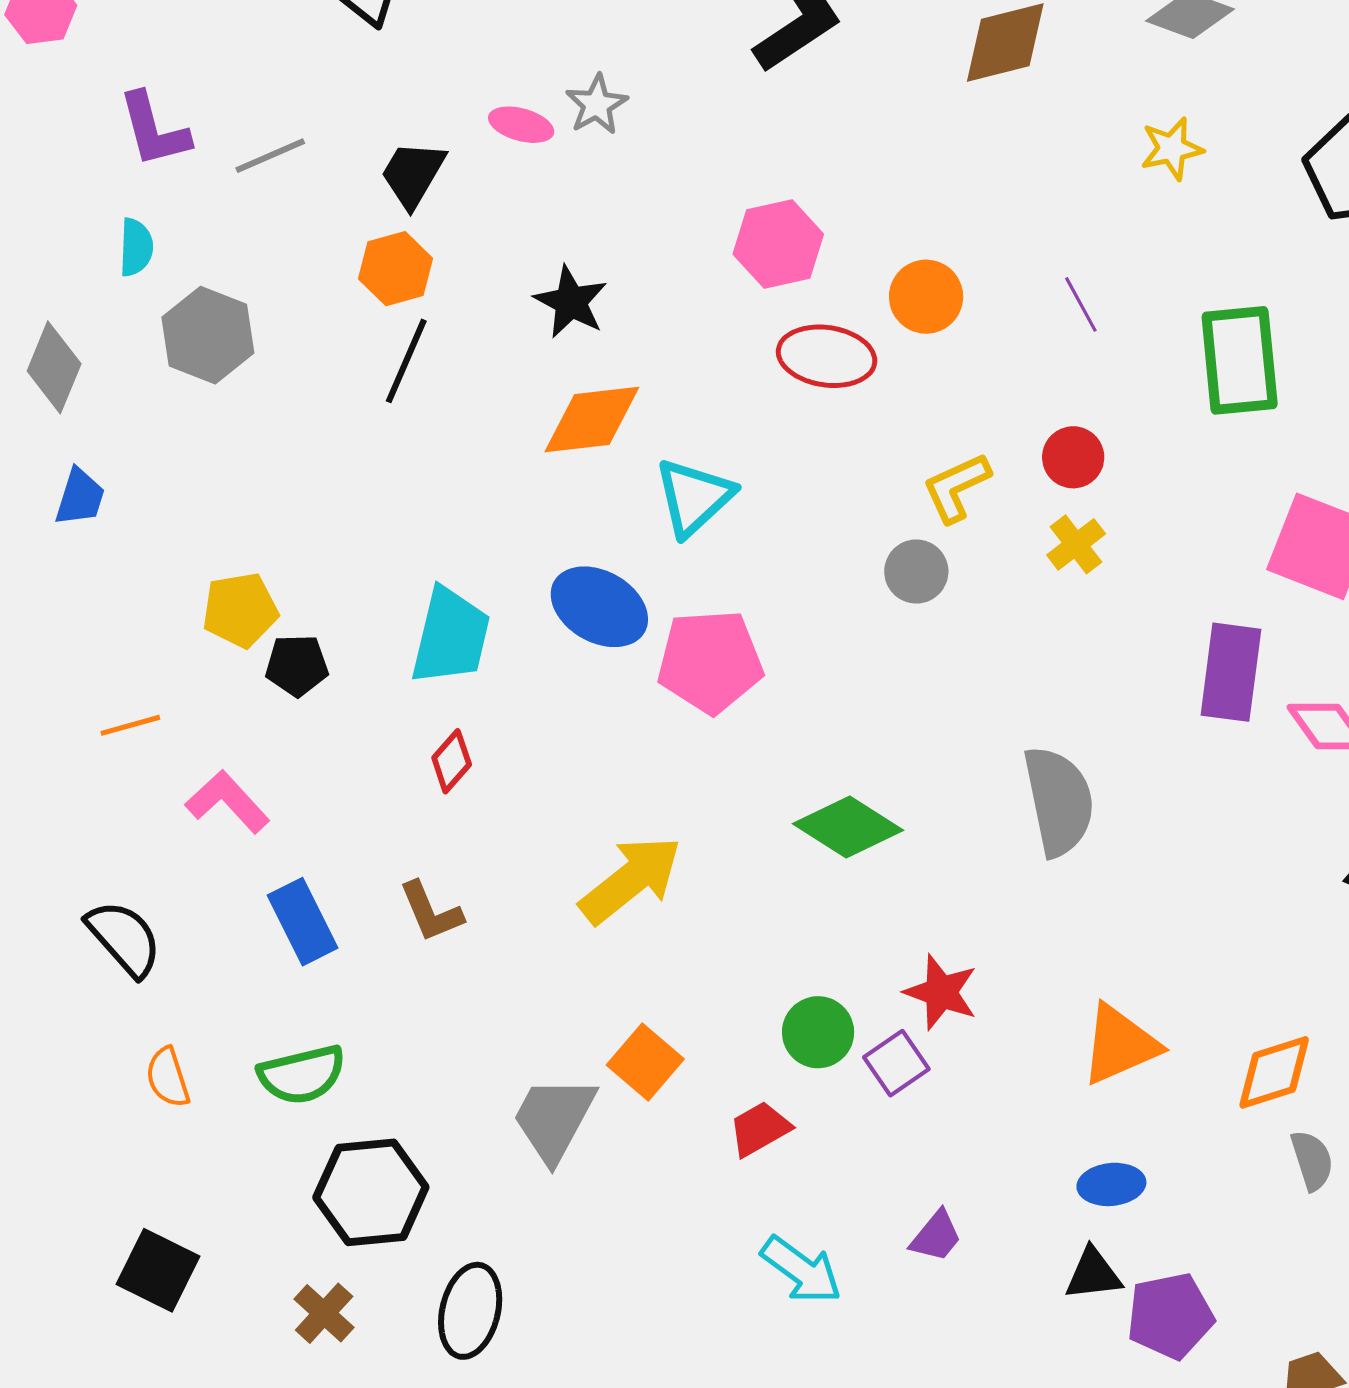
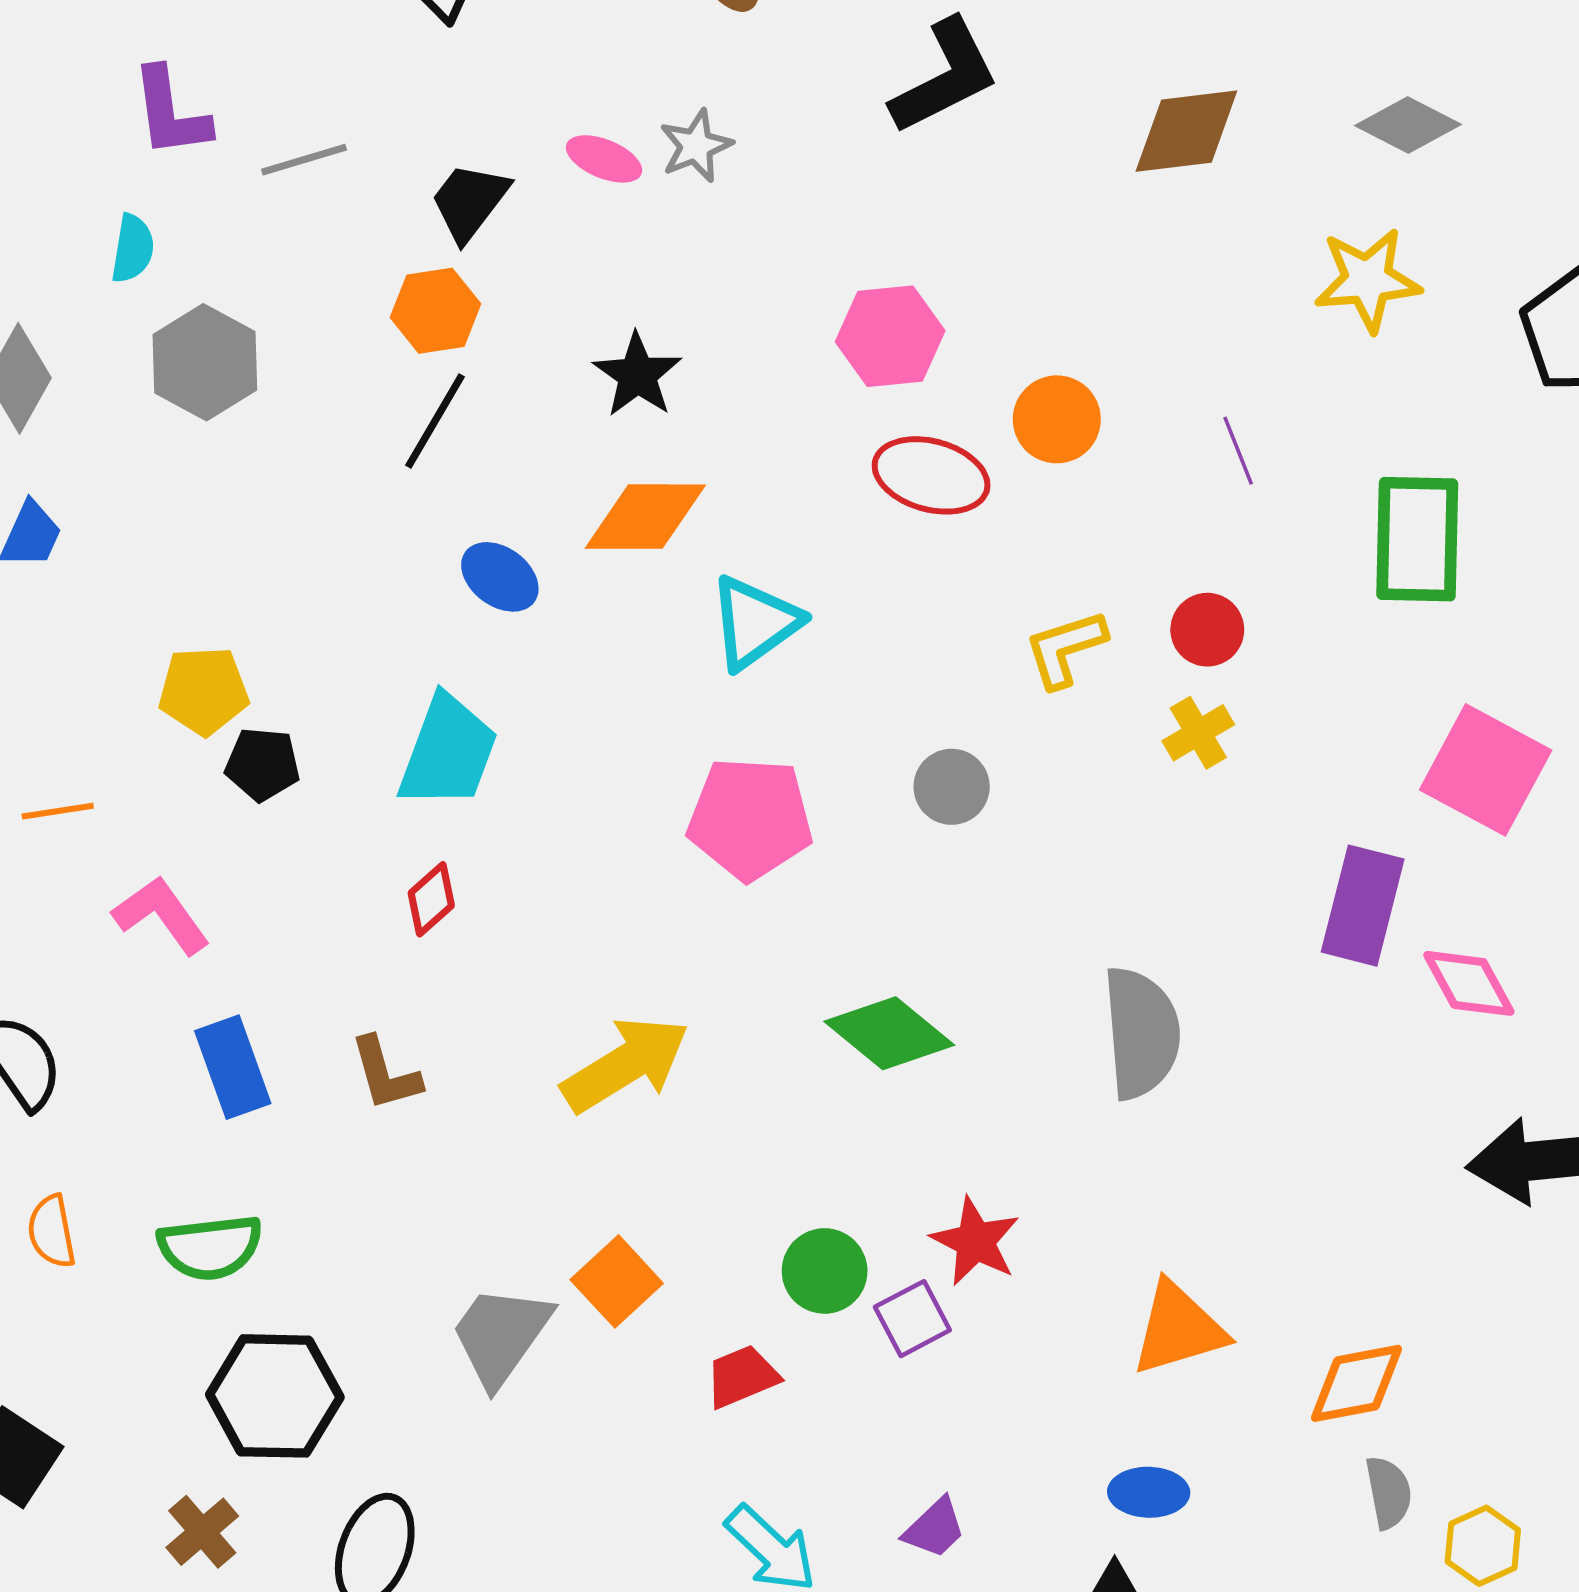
yellow star: (1172, 149) -> (1367, 280), size x1.4
gray circle: (916, 572) -> (952, 787), moved
blue ellipse: (599, 607) -> (500, 577), moved, size x0.7

